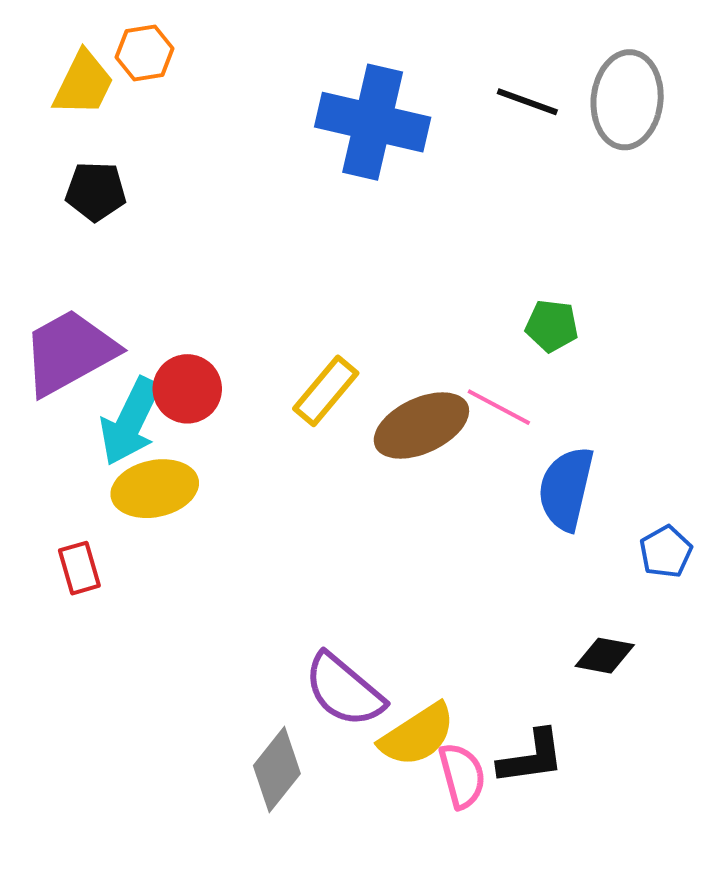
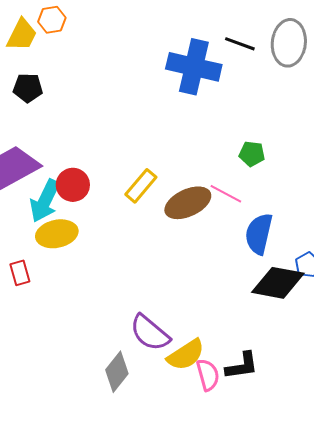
blue cross: (373, 122) -> (194, 67), moved
black diamond: (605, 656) -> (278, 283), moved, size x1.8

